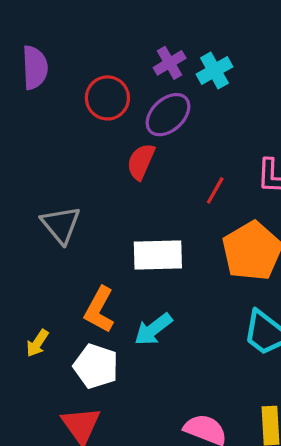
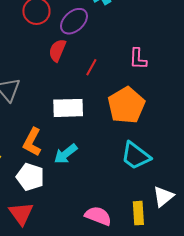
red line: (215, 190) -> (91, 67), moved

